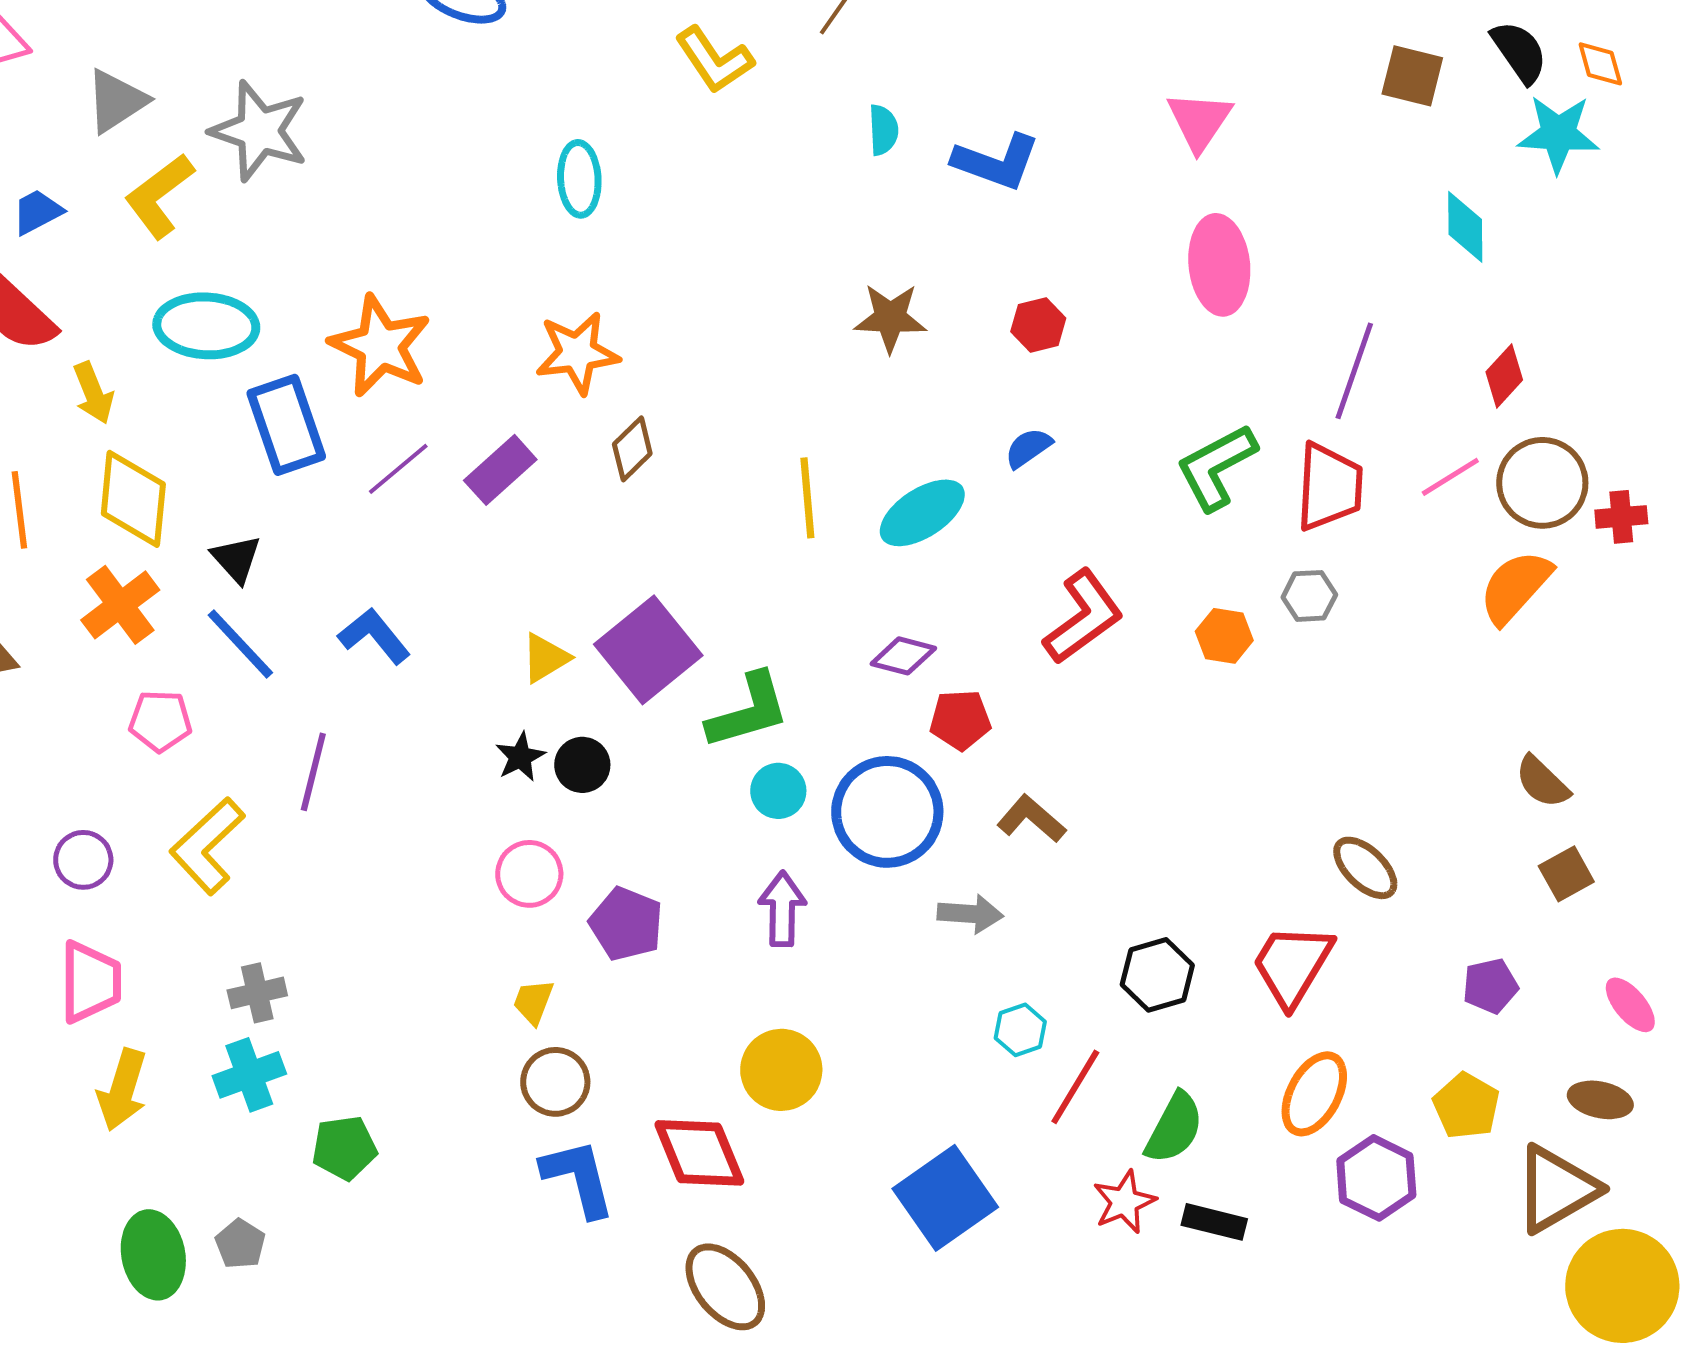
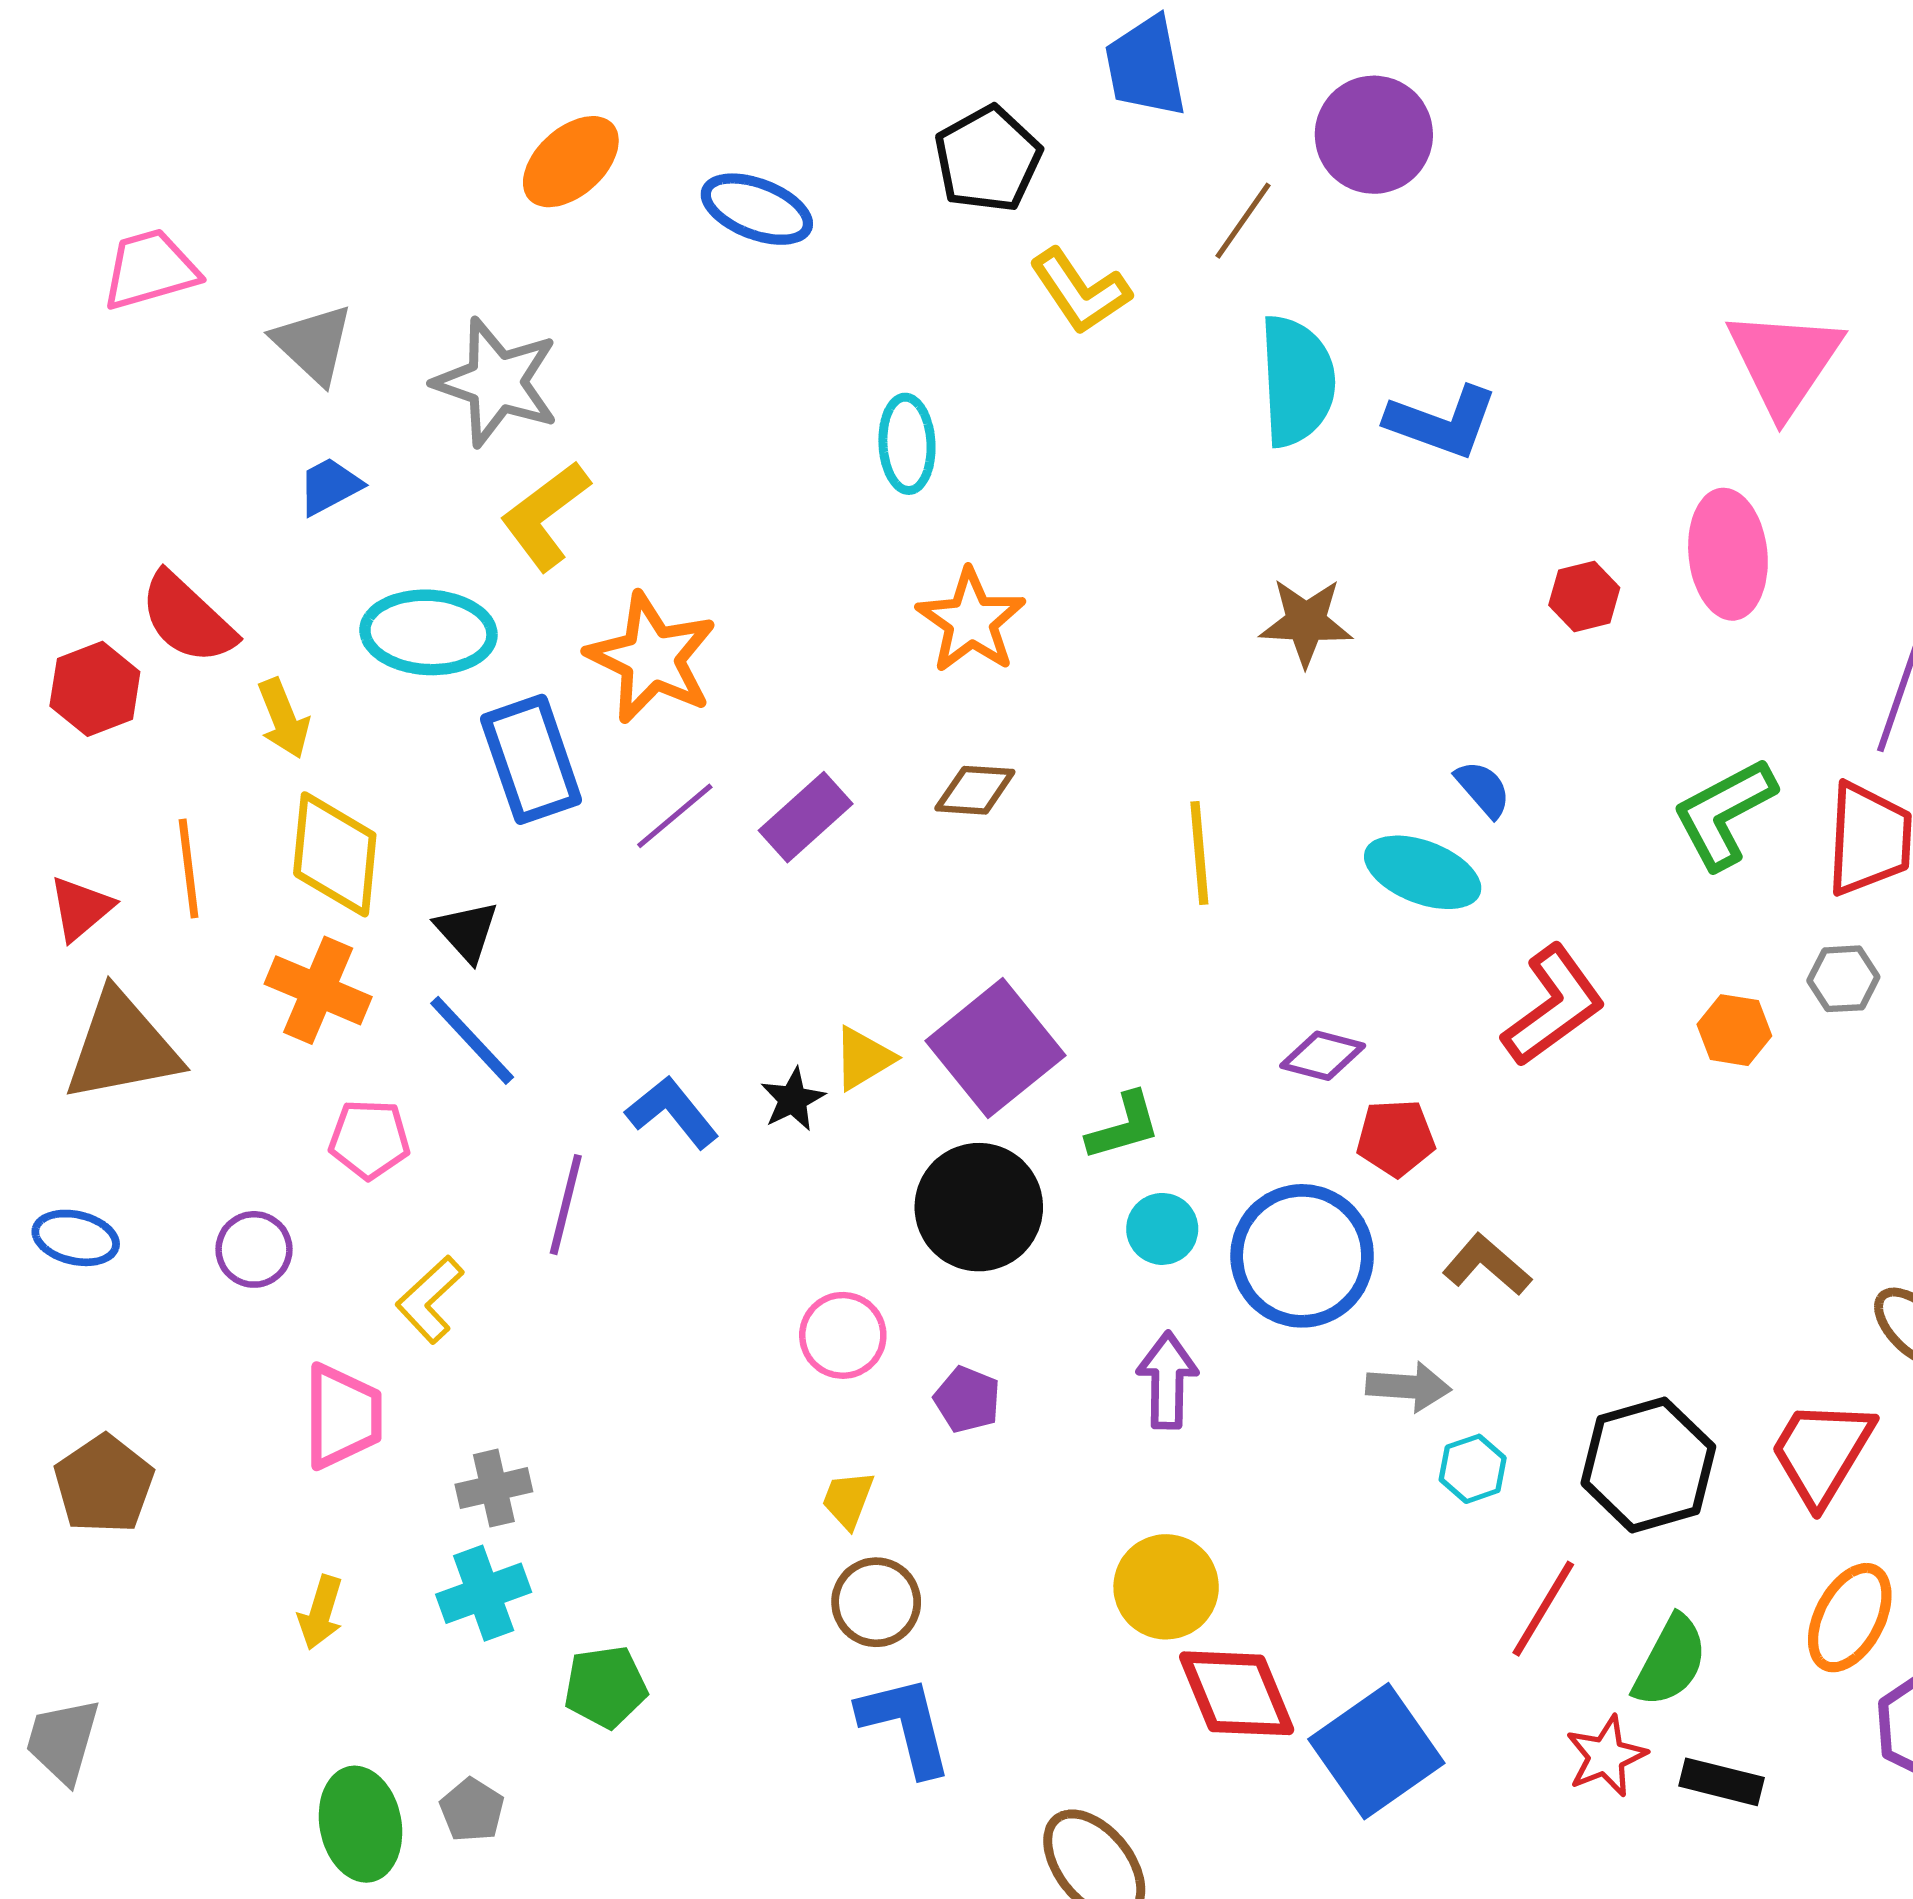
gray triangle: (116, 101) -> (313, 344), turned -44
pink triangle: (1199, 121) -> (1784, 362), moved, size x1.4
cyan semicircle: (883, 130) -> (1297, 381), size x2.0
yellow L-shape: (159, 196) -> (545, 516), moved
blue trapezoid: (37, 212) -> (330, 486), moved
red hexagon: (1038, 325) -> (1584, 596), moved
orange star: (577, 353) -> (971, 621), moved, turned -30
blue semicircle: (1028, 448) -> (1483, 789), turned 84
brown diamond: (632, 449) -> (975, 790), turned 48
cyan ellipse: (922, 513) -> (1423, 872), moved, turned 54
orange cross: (120, 605) -> (318, 990), turned -30
blue L-shape: (374, 636) -> (672, 1112), moved
green L-shape: (748, 711) -> (1124, 1126), size x0.7
black star: (520, 757) -> (793, 1099), moved
black circle: (582, 765) -> (979, 1207), moved, size x1.8
yellow L-shape: (207, 846) -> (430, 1299), size x0.7
purple circle: (83, 860) -> (254, 1249), moved
purple pentagon: (626, 924) -> (967, 1400), size x0.7
black hexagon: (1157, 975) -> (1648, 1465), size x1.4
pink trapezoid: (90, 982) -> (343, 1416), moved
cyan hexagon: (1020, 1030) -> (1473, 1469), moved
yellow arrow: (122, 1090) -> (321, 1612), size x0.7
red diamond: (699, 1153) -> (1237, 1693), moved

